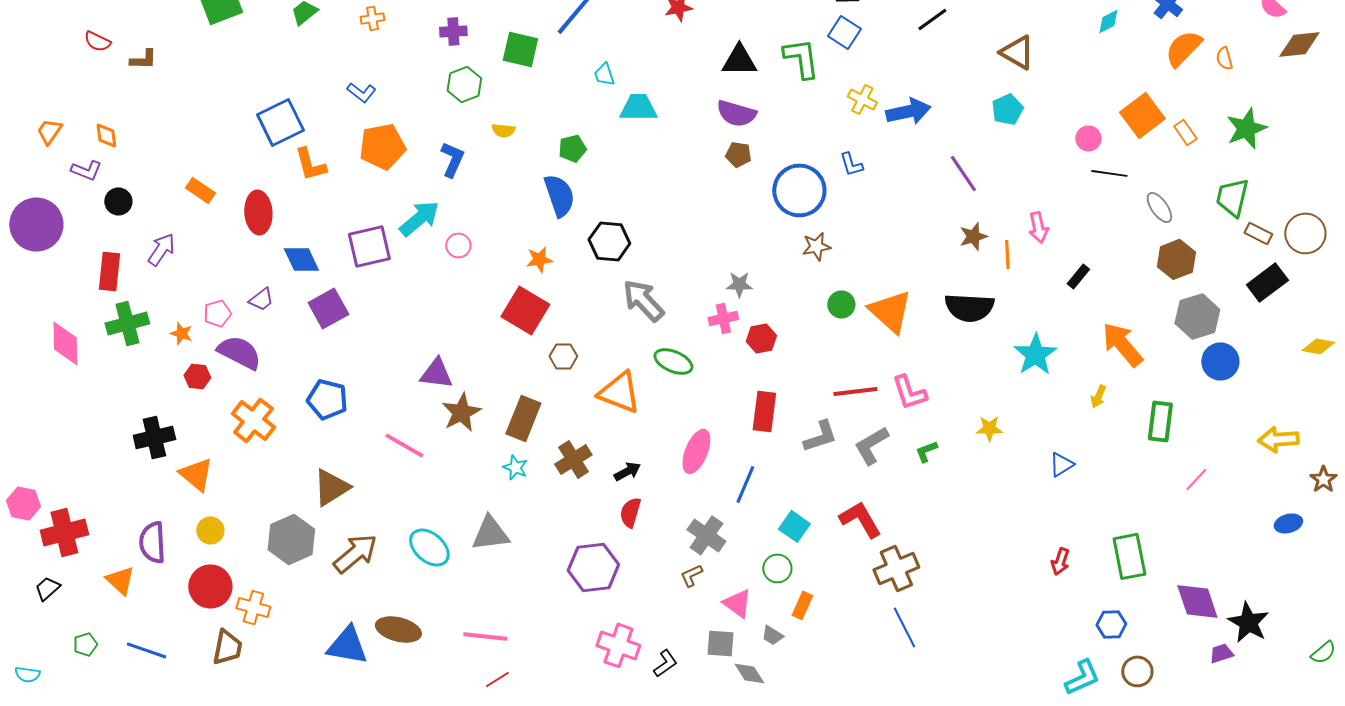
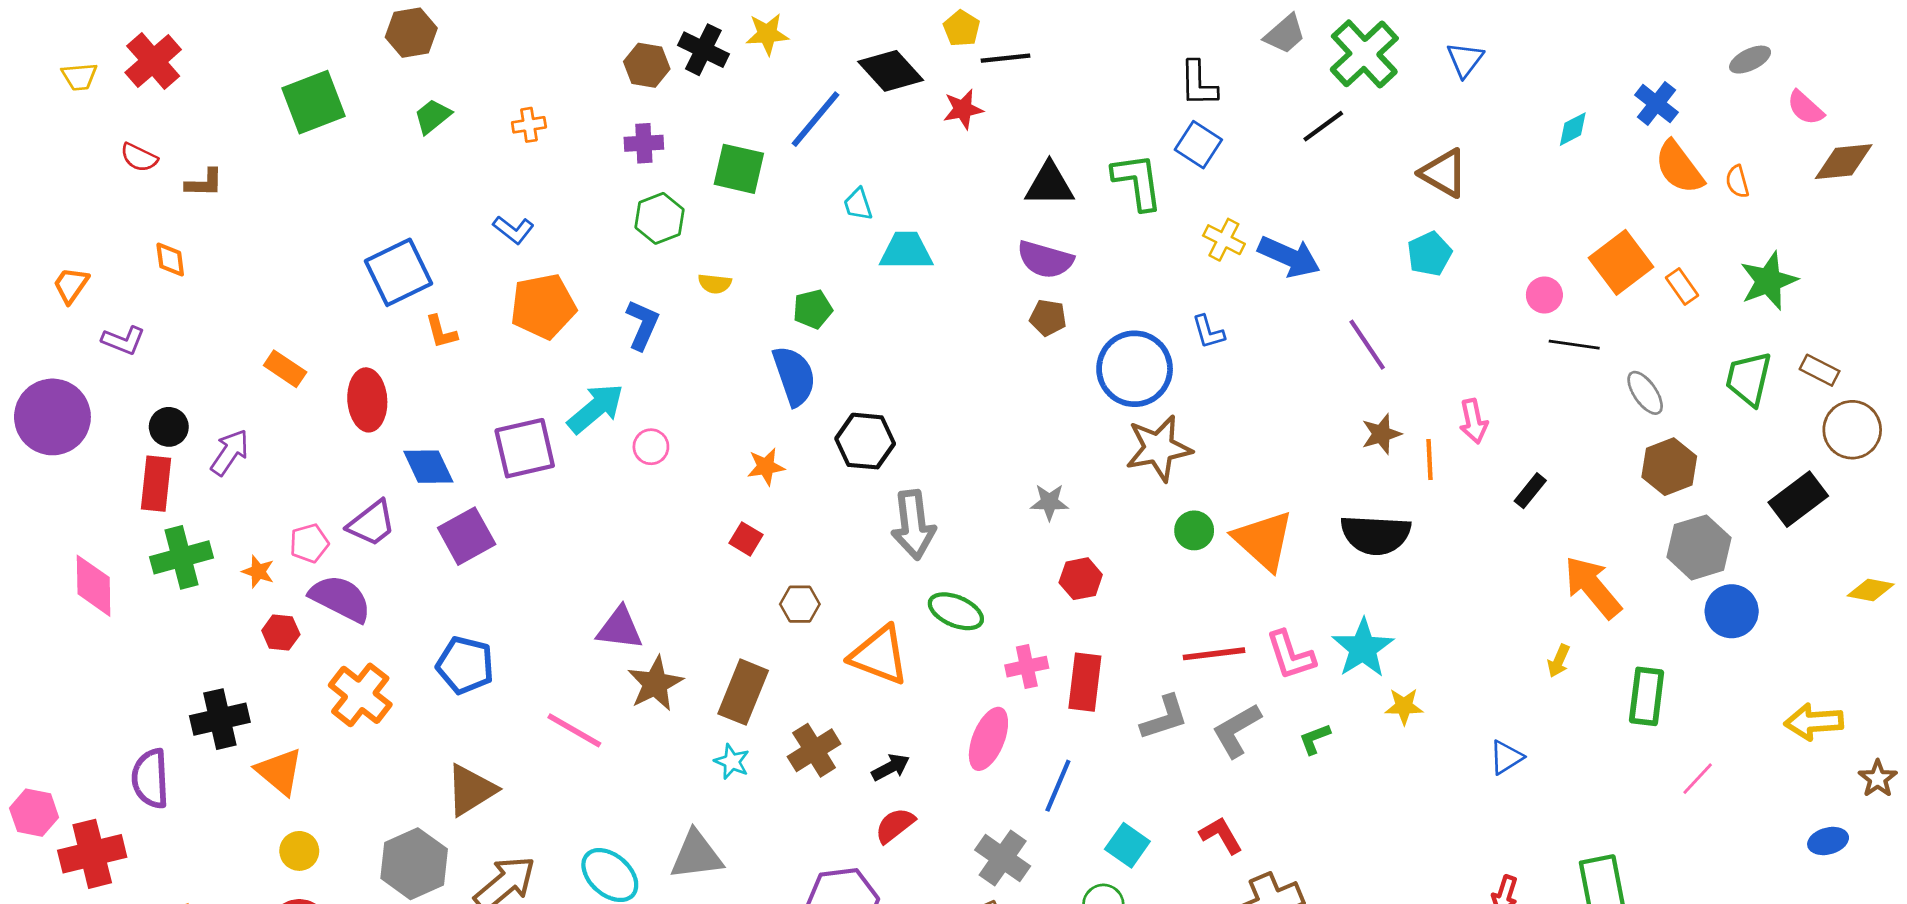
orange semicircle: (1183, 48) -> (1679, 167), turned -81
blue arrow: (908, 111) -> (1289, 257), turned 36
orange diamond: (106, 135) -> (170, 260), moved
orange L-shape: (310, 164) -> (441, 332), size x0.7
black circle: (118, 201) -> (169, 427), moved
brown rectangle: (1258, 233) -> (1820, 370), moved
brown star: (816, 246) -> (1159, 448), size x1.6
purple trapezoid: (261, 299) -> (372, 523), size x1.4
gray arrow: (643, 300) -> (913, 525), turned -144
red square: (525, 310) -> (746, 539), size x0.5
pink cross: (723, 318) -> (1027, 667), moved
cyan star: (1035, 354) -> (1363, 648), moved
red semicircle: (630, 512) -> (895, 825), turned 36
red L-shape: (860, 519) -> (1221, 835), size x0.7
purple semicircle: (152, 542) -> (150, 779), moved

